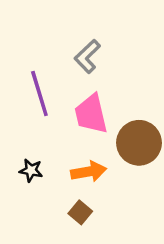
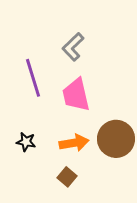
brown circle: (139, 143) -> (116, 139), moved

